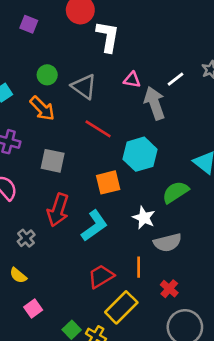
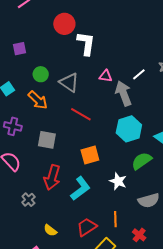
purple square: (29, 24) -> (19, 49), moved, turned -32
cyan hexagon: (140, 154) -> (129, 129), moved
gray semicircle: (168, 243) -> (149, 200), moved
yellow semicircle: (18, 275) -> (50, 230), moved

